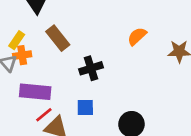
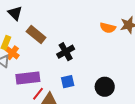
orange semicircle: (137, 36) -> (108, 28), moved, turned -112
orange cross: (22, 55) -> (12, 53), turned -32

